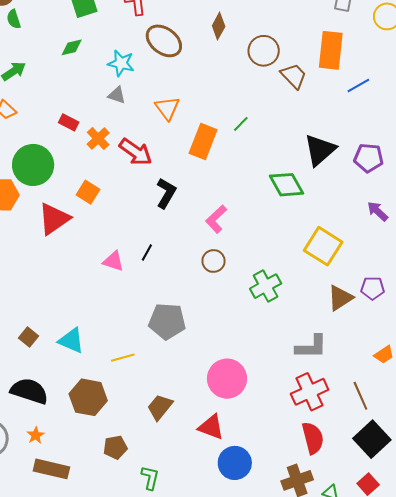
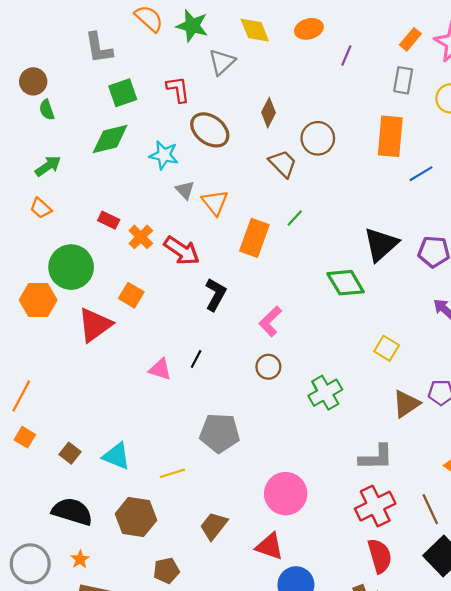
green diamond: (72, 47) -> (110, 139), size x1.6
brown trapezoid: (294, 76) -> (283, 164), moved
gray triangle: (117, 95) -> (185, 190), moved, turned 30
yellow square: (323, 246) -> (387, 348), size x0.6

